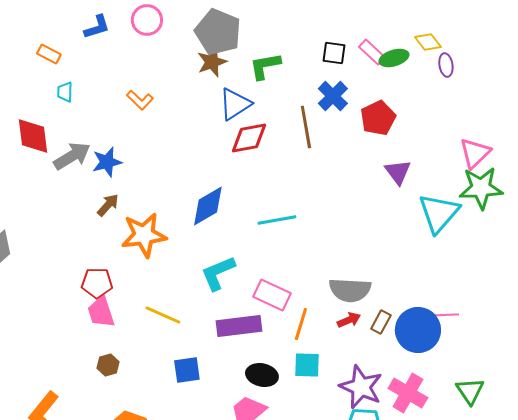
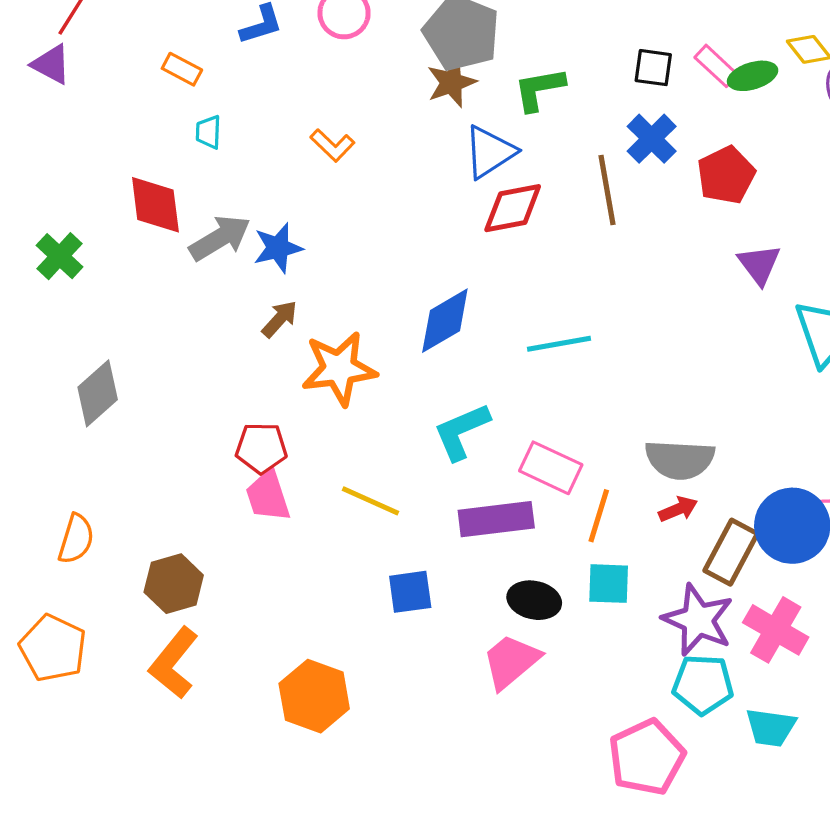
brown rectangle: (381, 322) -> (731, 552), moved, size x1.6
brown hexagon: (108, 365) -> (174, 584), moved, size x1.6

